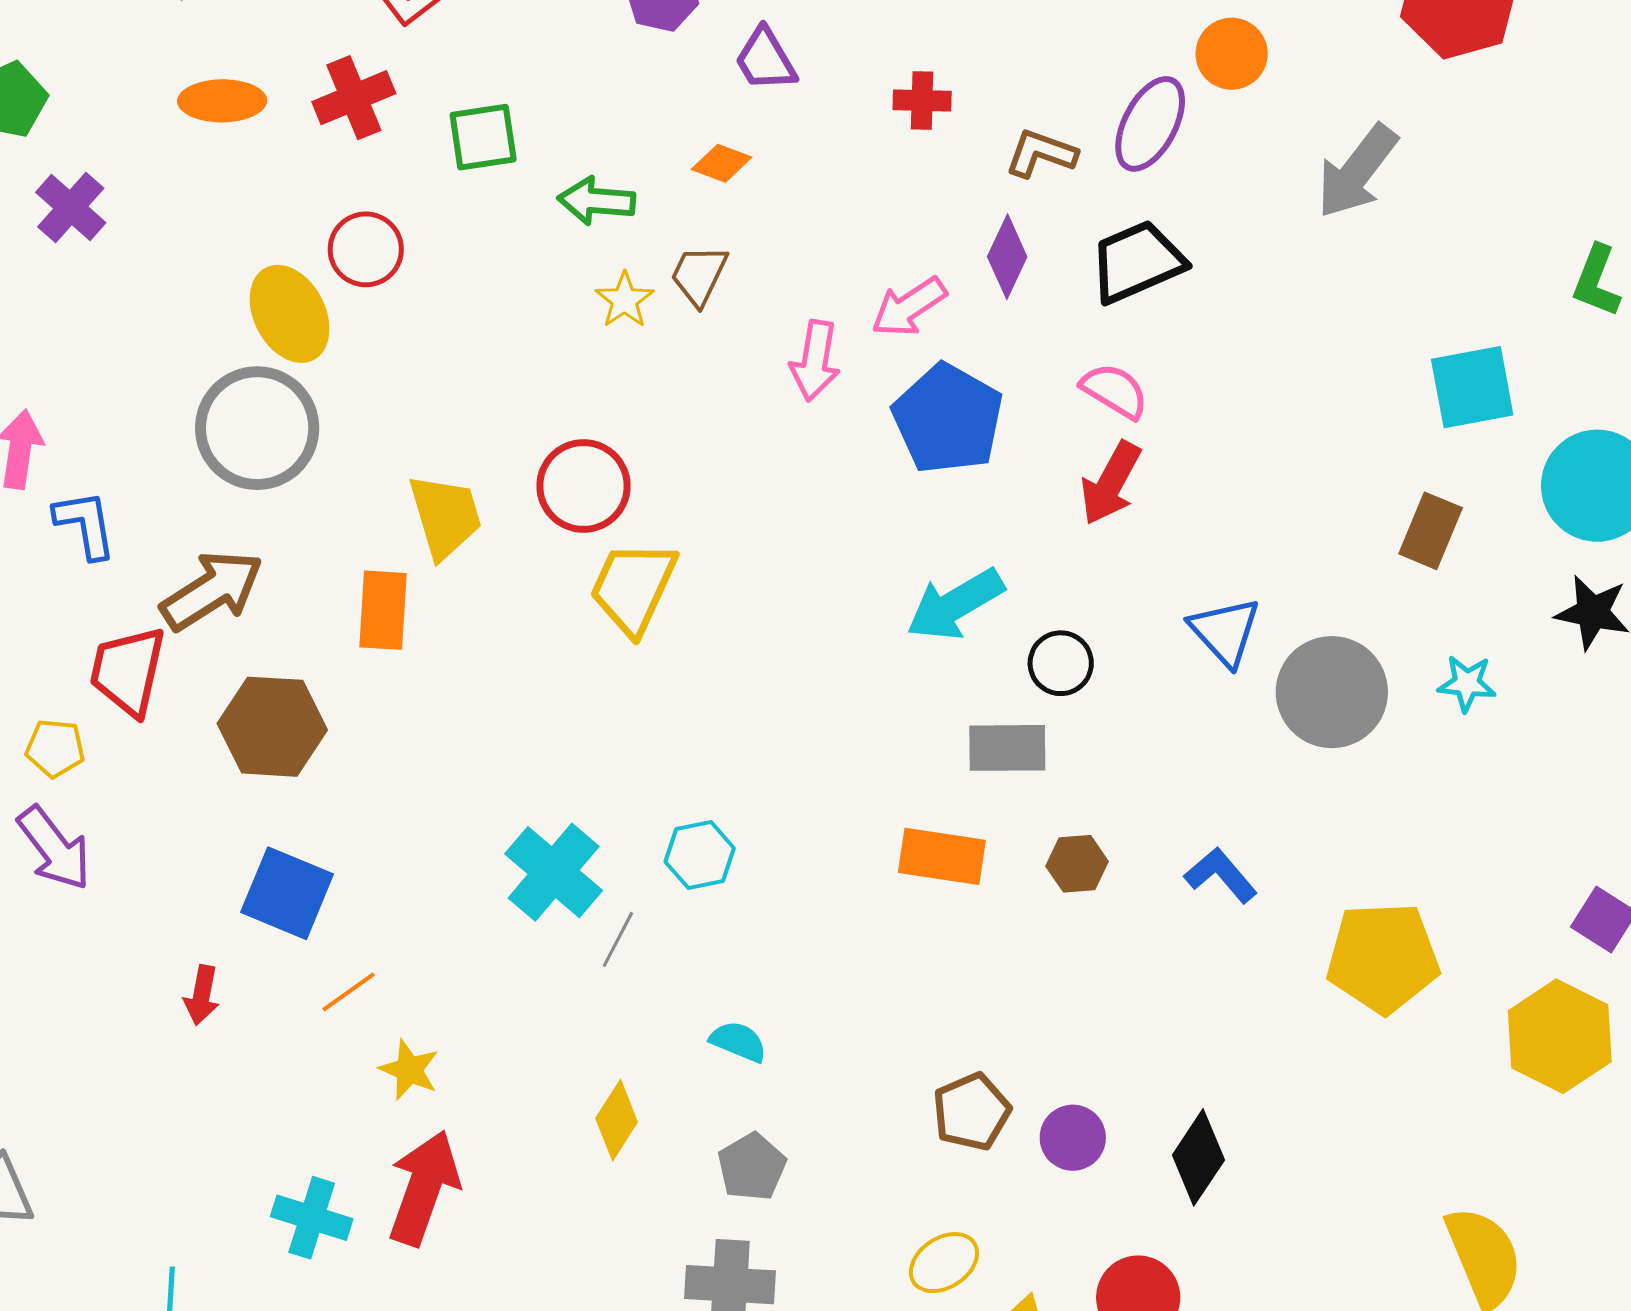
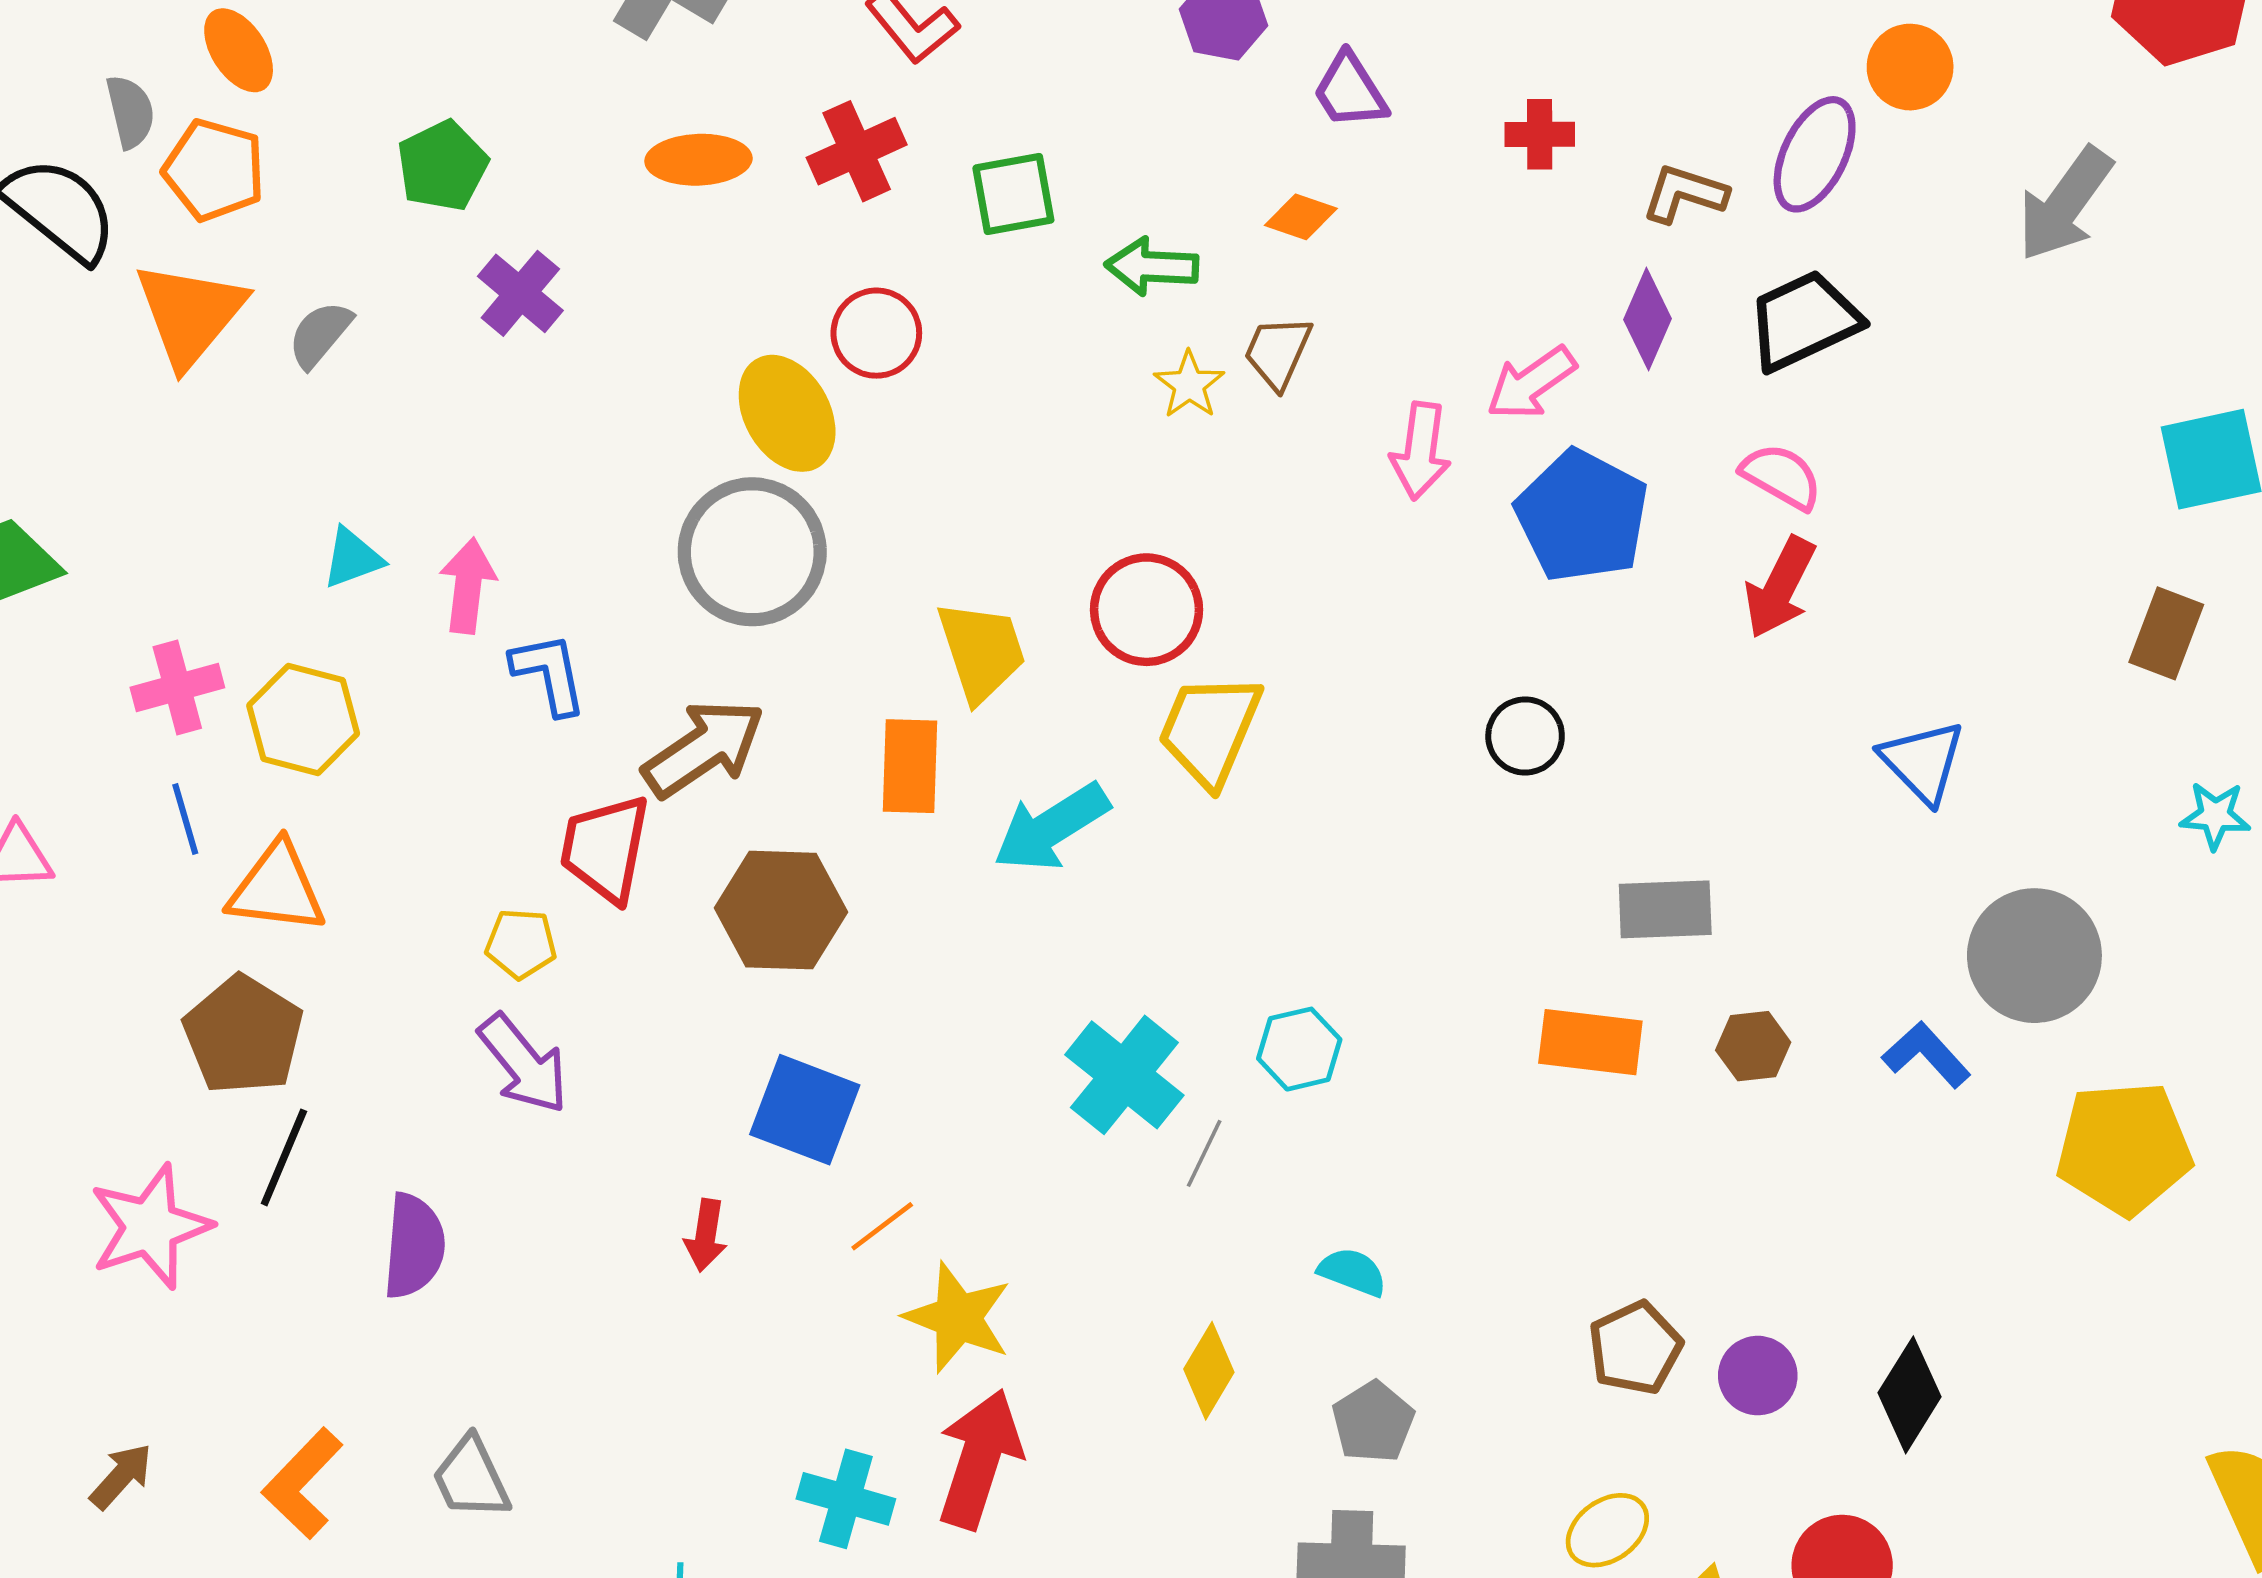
cyan arrow: (955, 604) -> (1051, 827), moved
black circle: (1061, 663) -> (1525, 736), moved
gray circle: (1332, 692) -> (2034, 956), moved
yellow star: (409, 1070) -> (958, 1318), size x1.5

